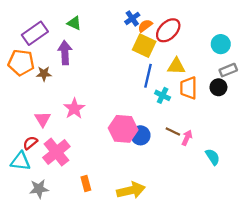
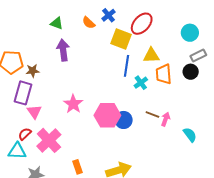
orange semicircle: (145, 26) -> (89, 23), moved, turned -96
purple rectangle: (35, 33) -> (23, 93), moved, turned -35
purple arrow: (65, 53) -> (63, 50), moved
cyan cross: (163, 95) -> (141, 83), turned 32
pink star: (74, 109) -> (73, 104), moved

